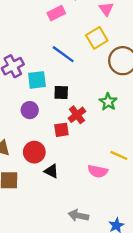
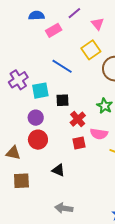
red square: (61, 130) -> (79, 143), moved
red circle: (34, 152) -> (38, 140), moved
pink semicircle: (98, 171) -> (99, 134), moved
gray arrow: (78, 215) -> (64, 208), moved

